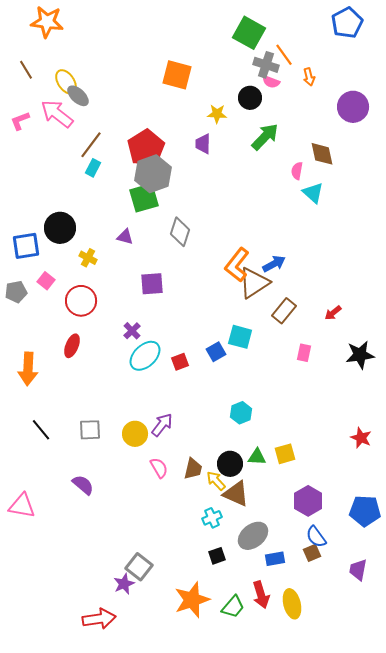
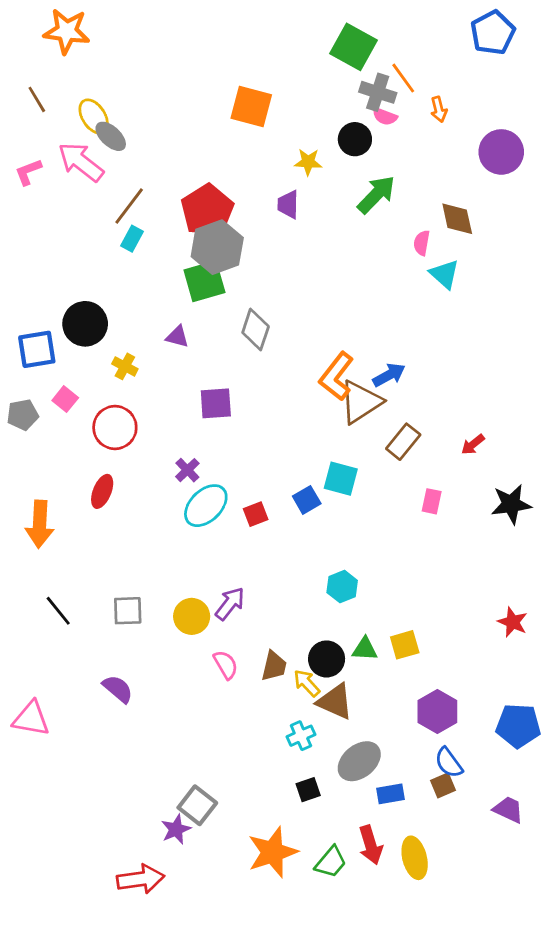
purple trapezoid: (358, 570) -> (508, 810), turned 105

